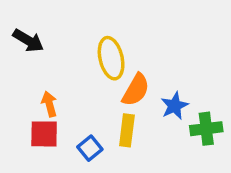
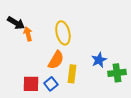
orange semicircle: (136, 90) -> (56, 60), moved
orange arrow: (49, 104) -> (28, 34), moved
red square: (44, 134) -> (31, 84), moved

